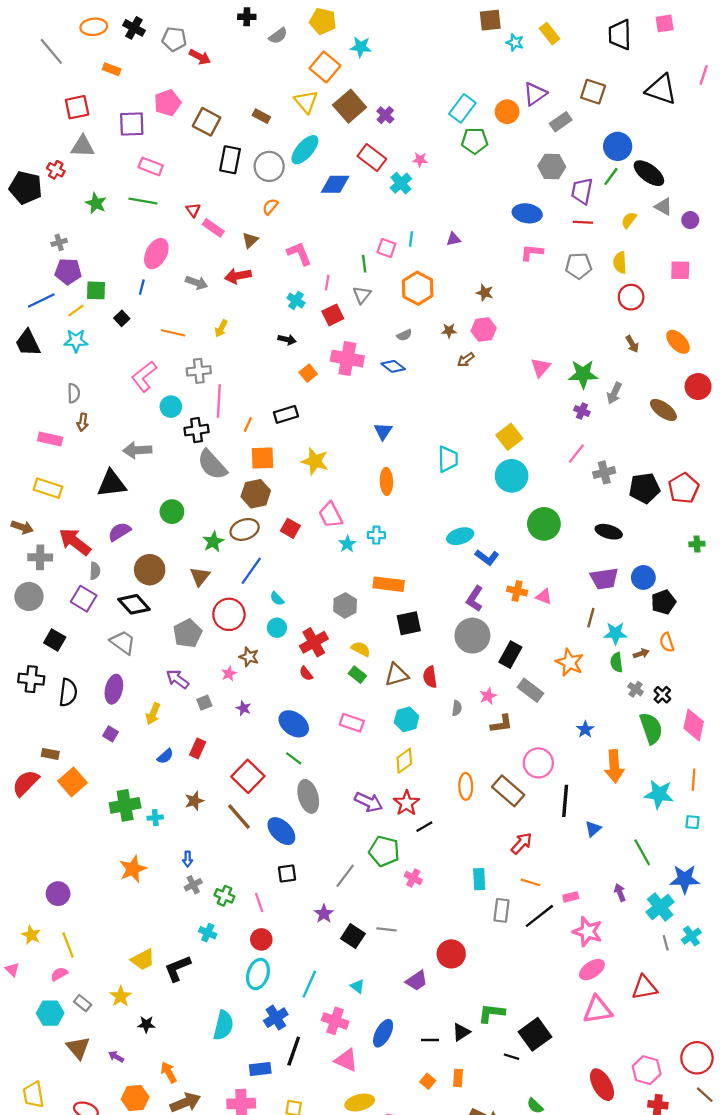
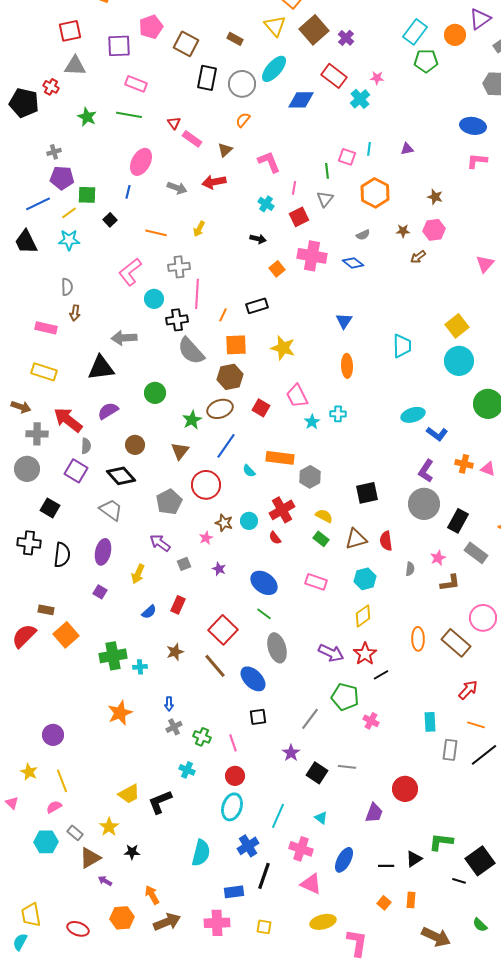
brown circle: (150, 570) -> (135, 445), size x0.7
orange rectangle: (389, 584) -> (280, 458), moved
cyan circle: (277, 628) -> (249, 521), moved
purple trapezoid: (417, 981) -> (374, 813), turned -35
brown triangle: (78, 1048) -> (90, 858), moved, turned 40

